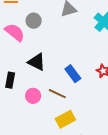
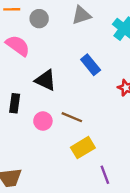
gray circle: (34, 21) -> (39, 19), moved
blue rectangle: (73, 74) -> (91, 65), moved

